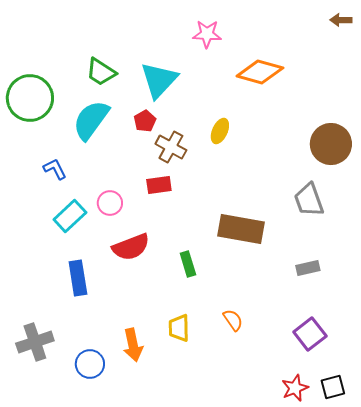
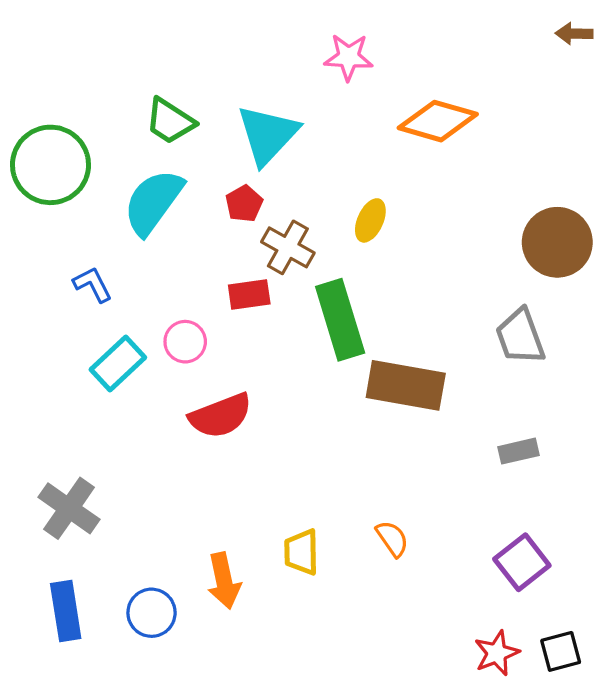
red rectangle: (159, 185) -> (249, 295), moved
green rectangle: (188, 264) -> (340, 320), moved, size x1.8
blue rectangle: (78, 278) -> (66, 611), moved
gray cross: (35, 342) -> (69, 508), moved, turned -36

